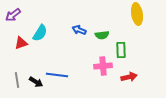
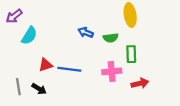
yellow ellipse: (137, 14) -> (130, 15), moved
cyan semicircle: (40, 33) -> (29, 36), moved
red triangle: (21, 43) -> (46, 65), moved
blue line: (57, 75) -> (69, 69), moved

